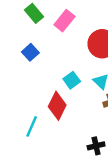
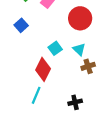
cyan line: (32, 126) -> (36, 95), moved

